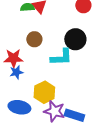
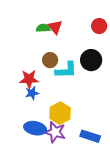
cyan L-shape: (61, 57) -> (66, 70), moved
purple star: (54, 111) -> (55, 132), moved

